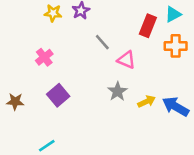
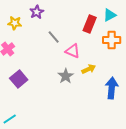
yellow star: (53, 13) -> (15, 23), moved
yellow arrow: (147, 102) -> (89, 69), moved
blue arrow: (176, 107) -> (112, 88), turned 65

